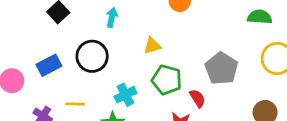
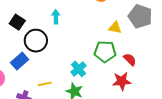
yellow triangle: (152, 46) -> (115, 28), moved, turned 40
black circle: (92, 56) -> (36, 41), moved
gray pentagon: (221, 68) -> (140, 16), moved

